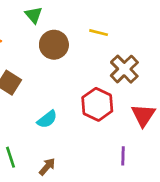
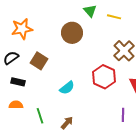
green triangle: (34, 15) -> (90, 11), moved
yellow line: (99, 33) -> (114, 17), moved

